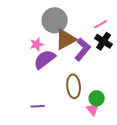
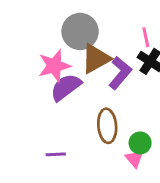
pink line: (101, 24) -> (146, 37), turned -72
pink star: (37, 44) -> (54, 66), size x1.6

